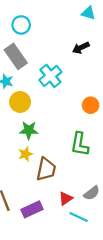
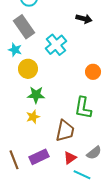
black arrow: (81, 48) -> (84, 19), turned -140
brown trapezoid: (46, 169) -> (65, 131), moved
purple rectangle: (32, 209) -> (39, 157), moved

